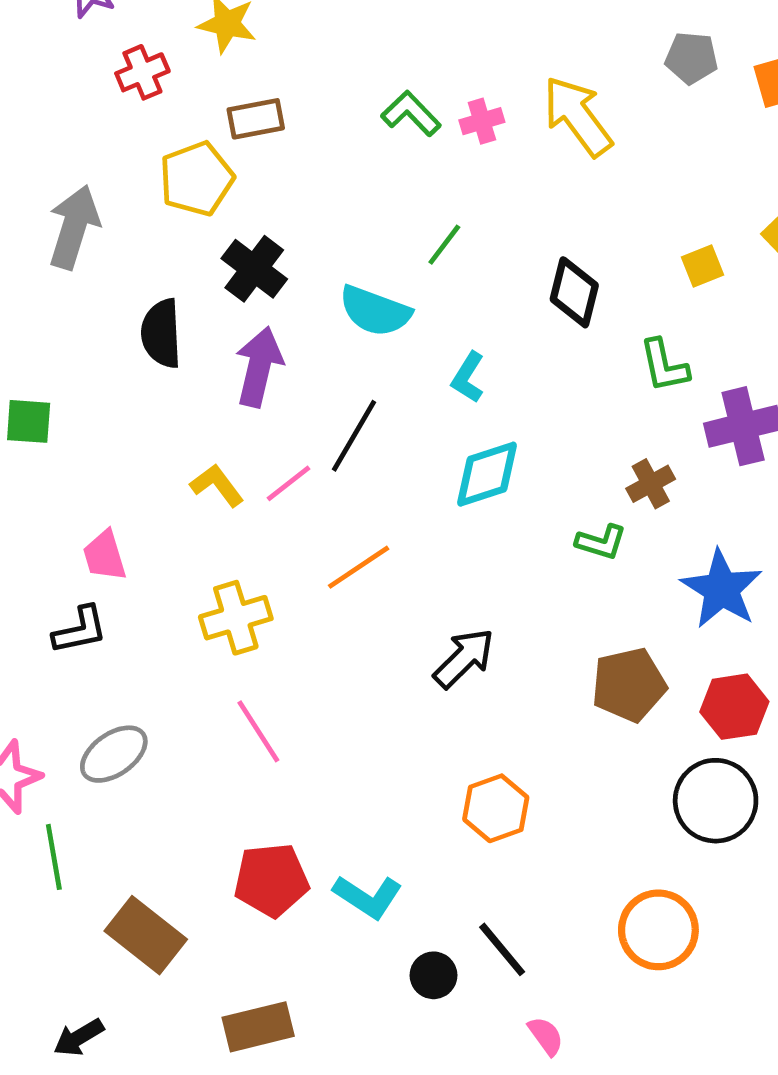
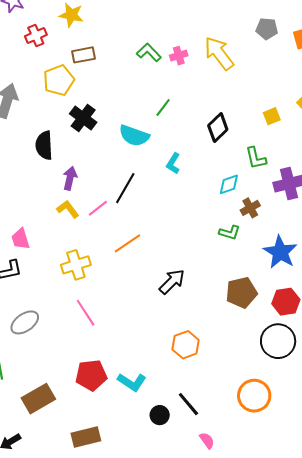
black diamond: (574, 292) -> (218, 127), turned 32
purple arrow: (259, 367) -> (70, 178), moved, size x0.7
cyan diamond: (487, 474) -> (229, 184), moved, size x0.7
brown rectangle: (146, 935) -> (38, 399), turned -68

